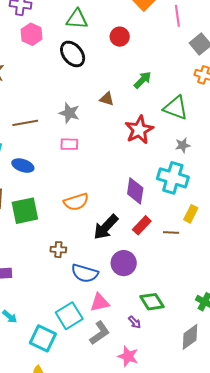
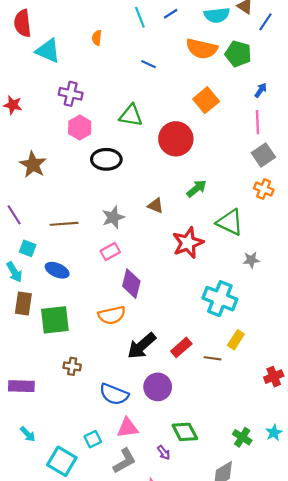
pink line: (177, 16) -> (258, 122), moved
red circle: (120, 37) -> (176, 139), size x1.6
black ellipse: (73, 54) -> (106, 159), moved, turned -56
gray star: (69, 113) -> (113, 217), turned 30
pink rectangle: (69, 144) -> (110, 252), turned -36
gray star: (183, 145) -> (251, 260), moved
purple diamond: (135, 191) -> (131, 284), moved
brown cross: (58, 250) -> (72, 366), moved
cyan square: (69, 316) -> (93, 439), size x0.6

